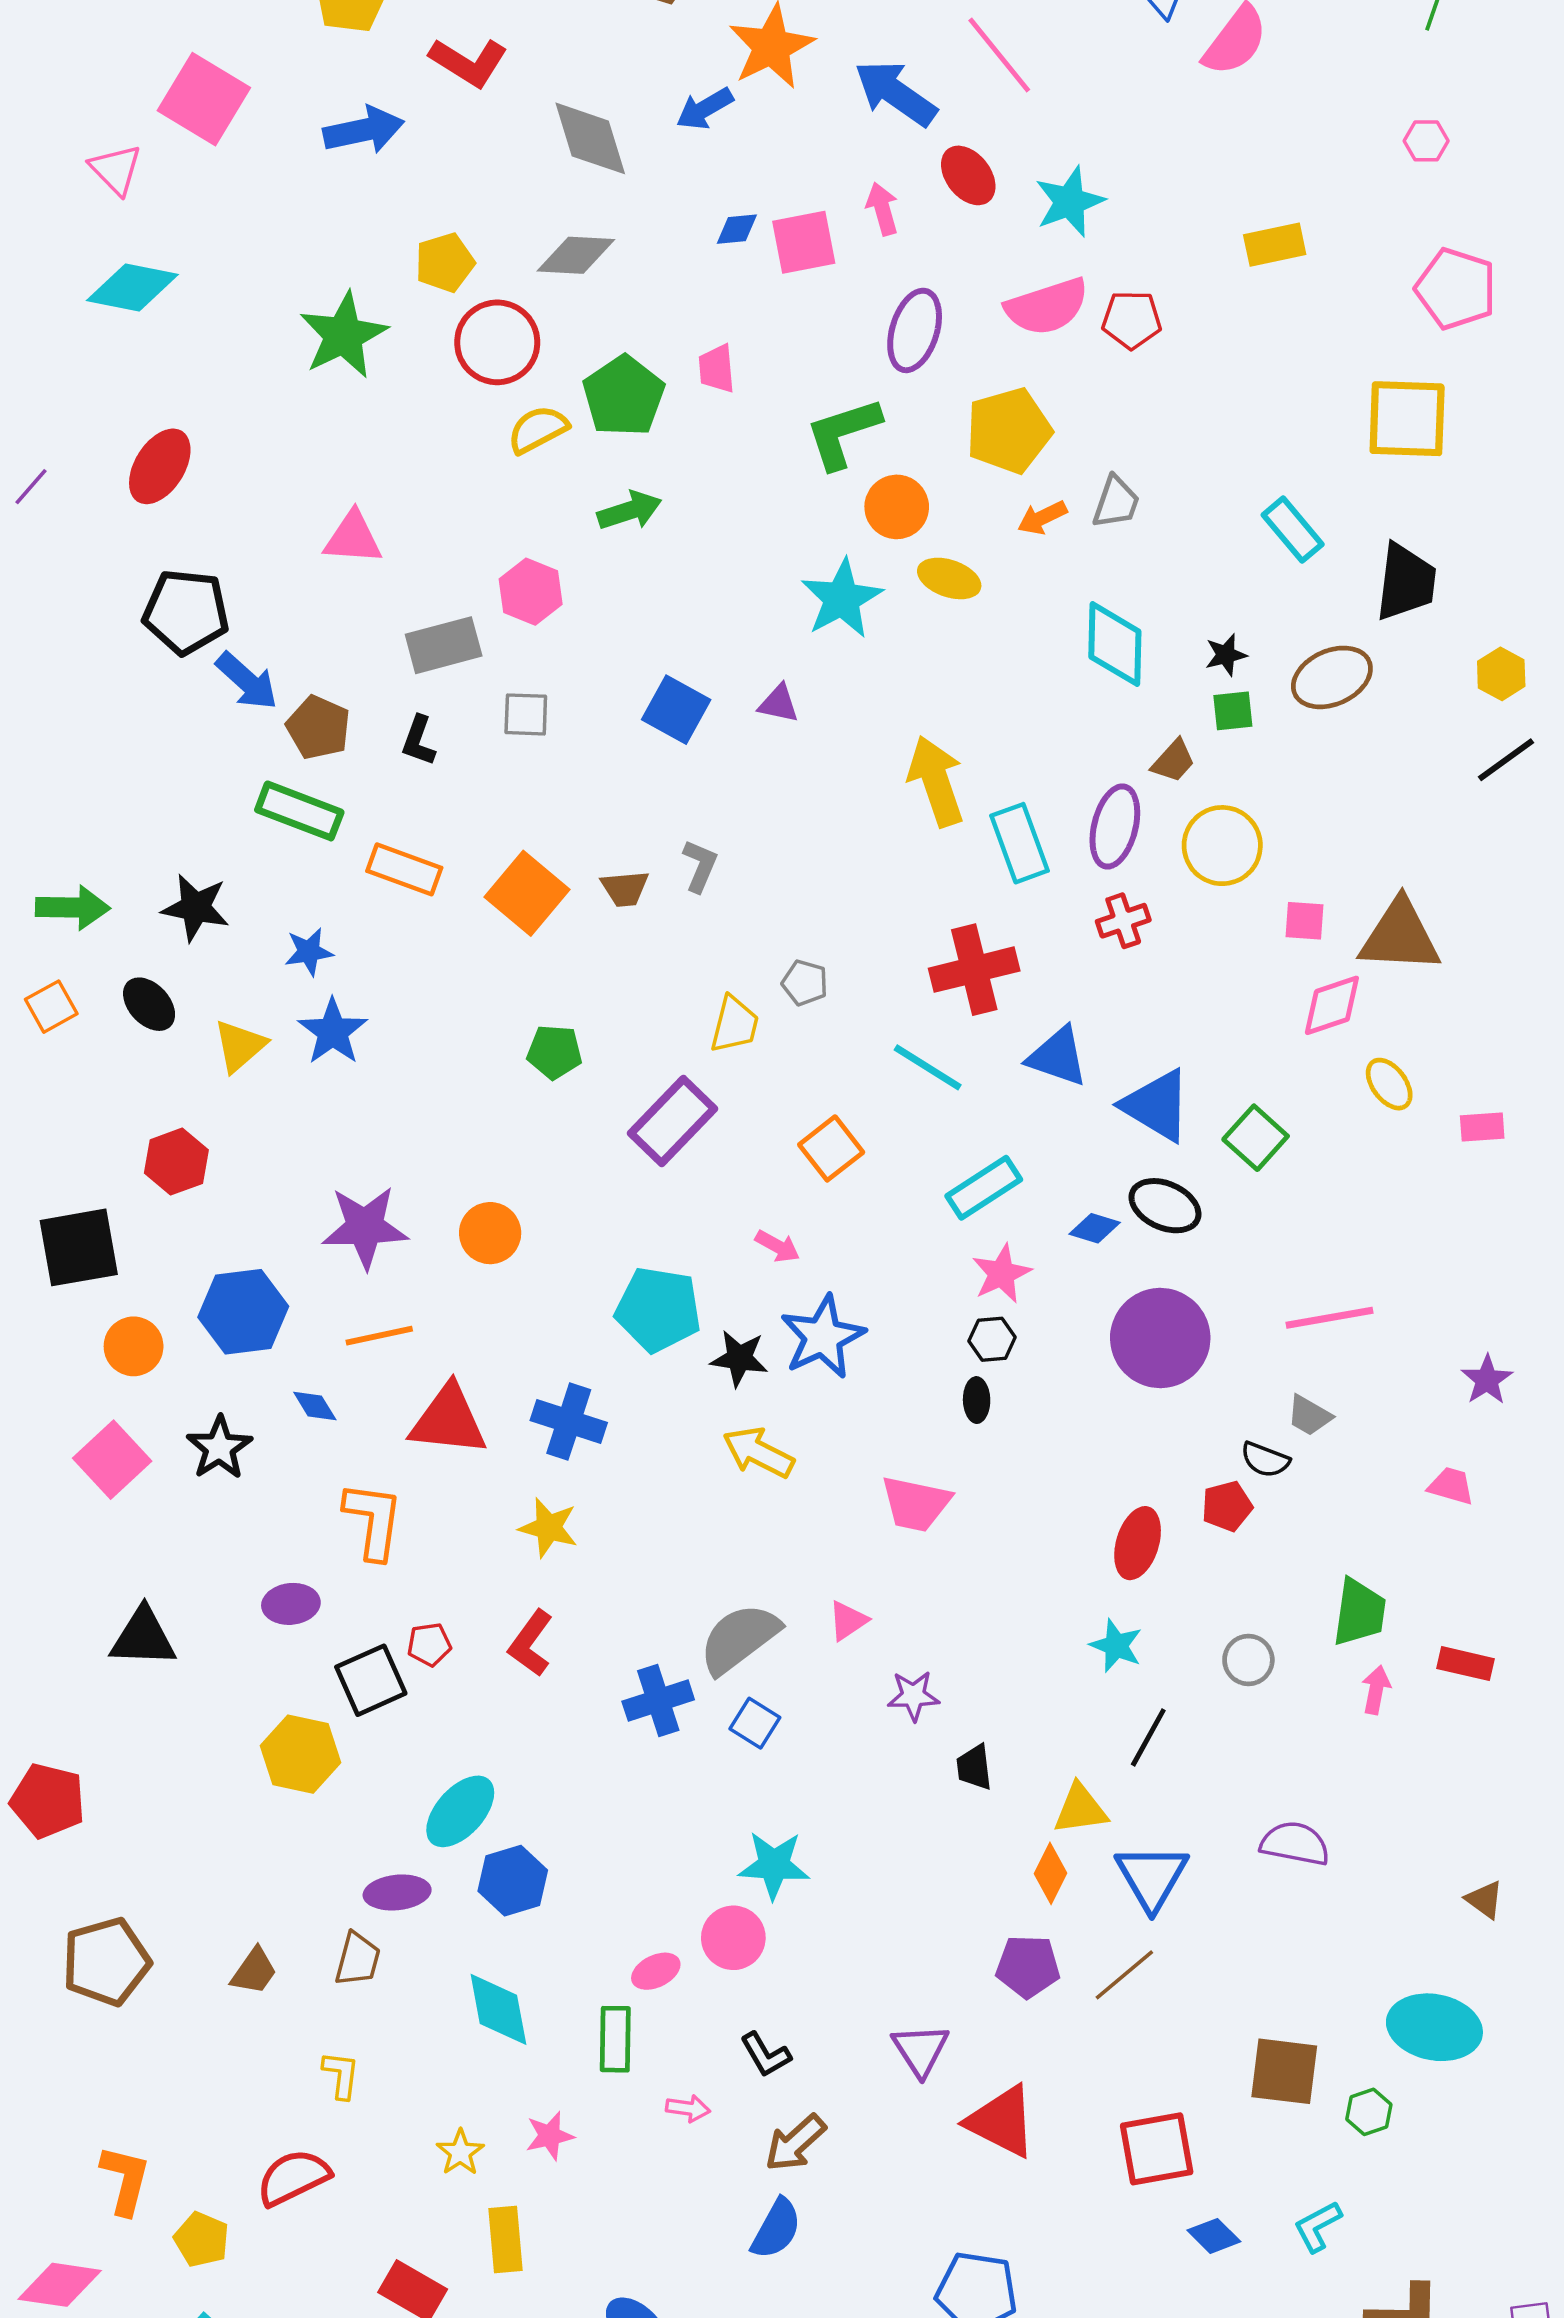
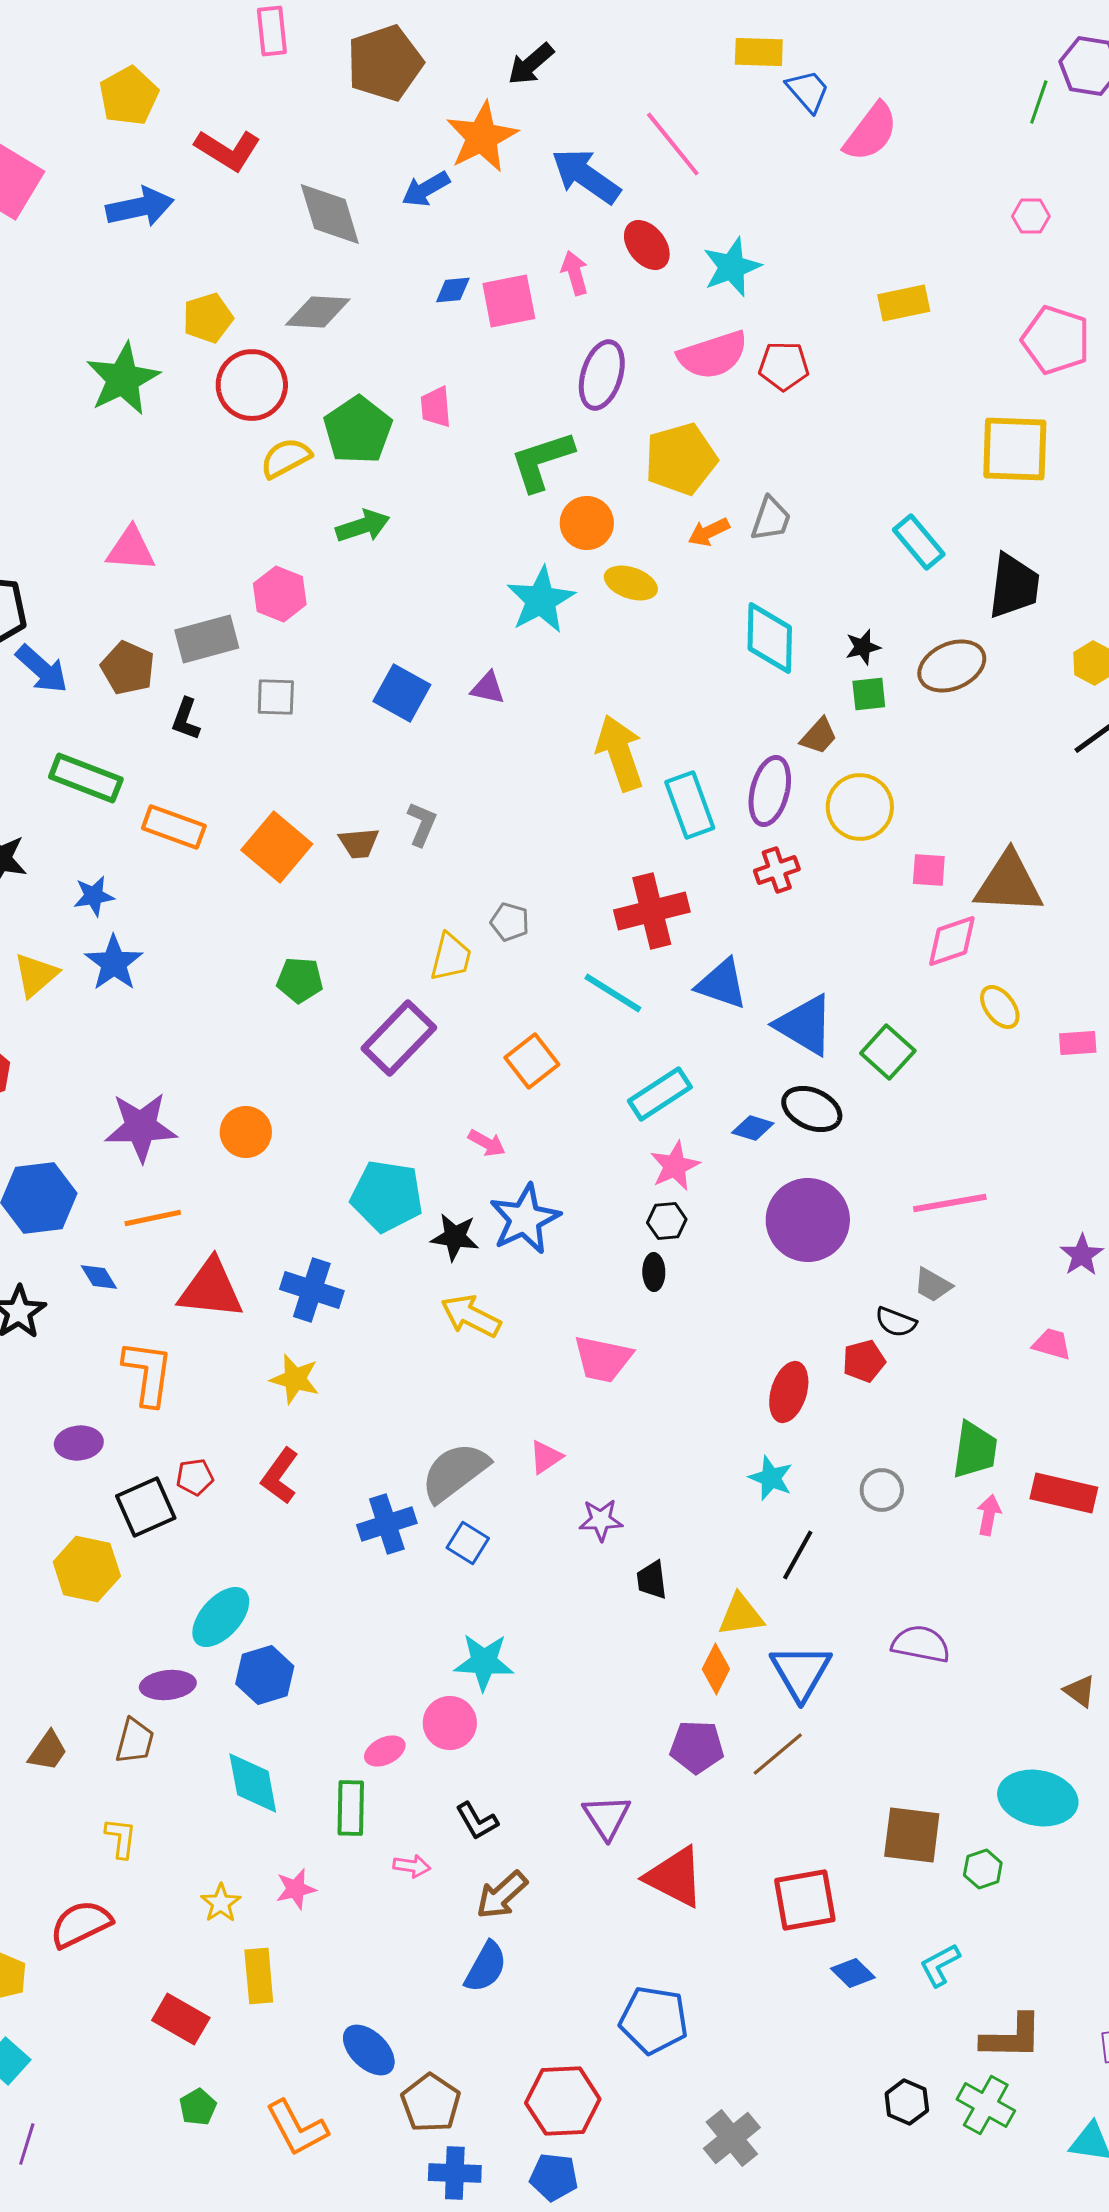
brown pentagon: (318, 728) -> (128, 668), moved
red rectangle: (1465, 1664) -> (1064, 1493), size x1.4

